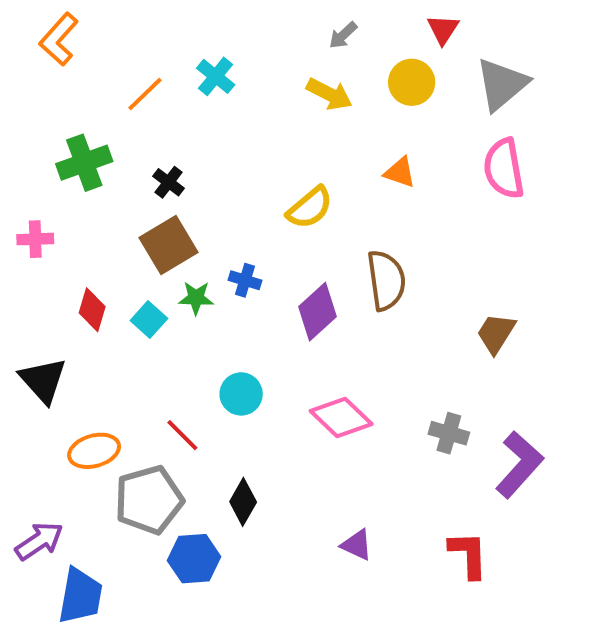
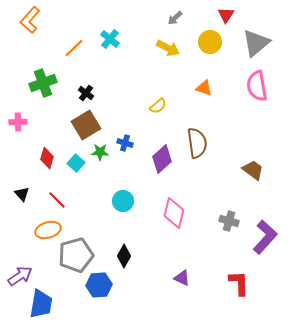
yellow semicircle: (310, 208) -> (158, 106), size x0.7
brown trapezoid: (496, 333) -> (253, 170), turned 95
black triangle: (43, 380) -> (22, 194), size x0.6
pink diamond: (341, 418) -> (174, 213), turned 60
red line: (182, 435) -> (57, 200), moved

